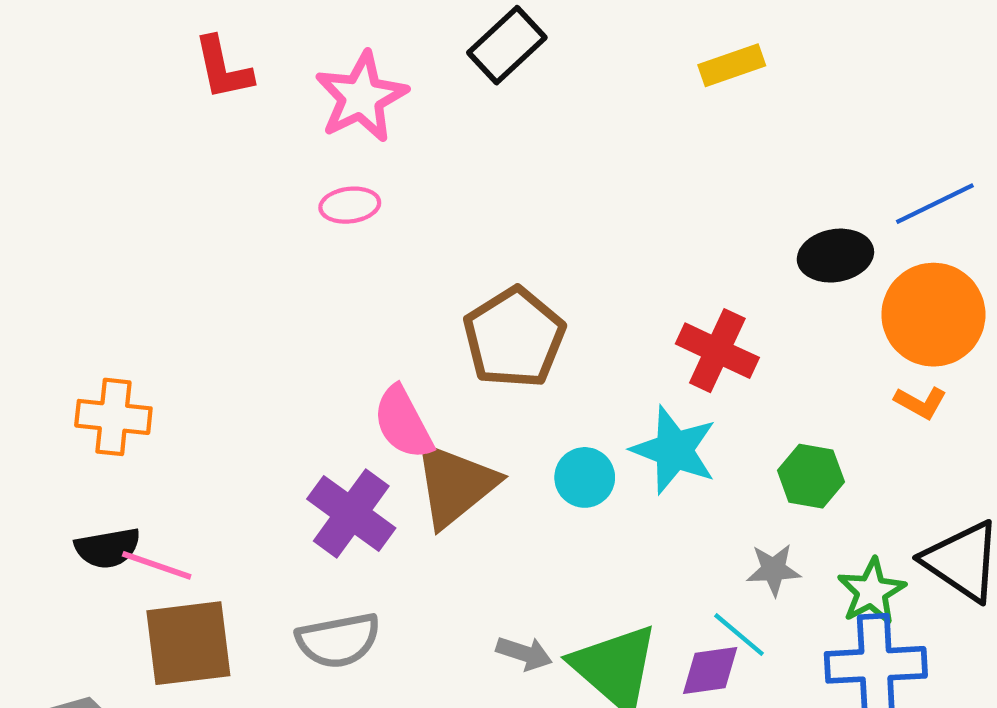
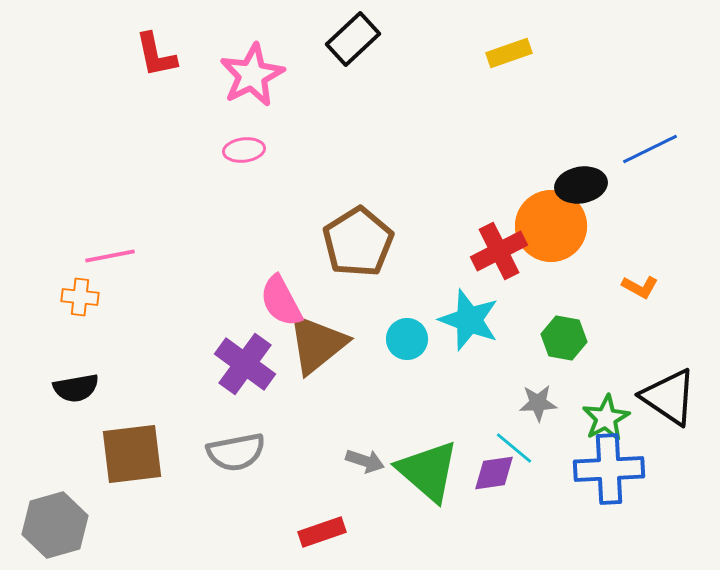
orange circle: (933, 315) -> (551, 226), moved
red cross: (717, 351) -> (499, 251), turned 38
orange cross: (113, 417) -> (80, 297), size x0.7
pink line: (157, 565) -> (110, 256), moved, turned -30

